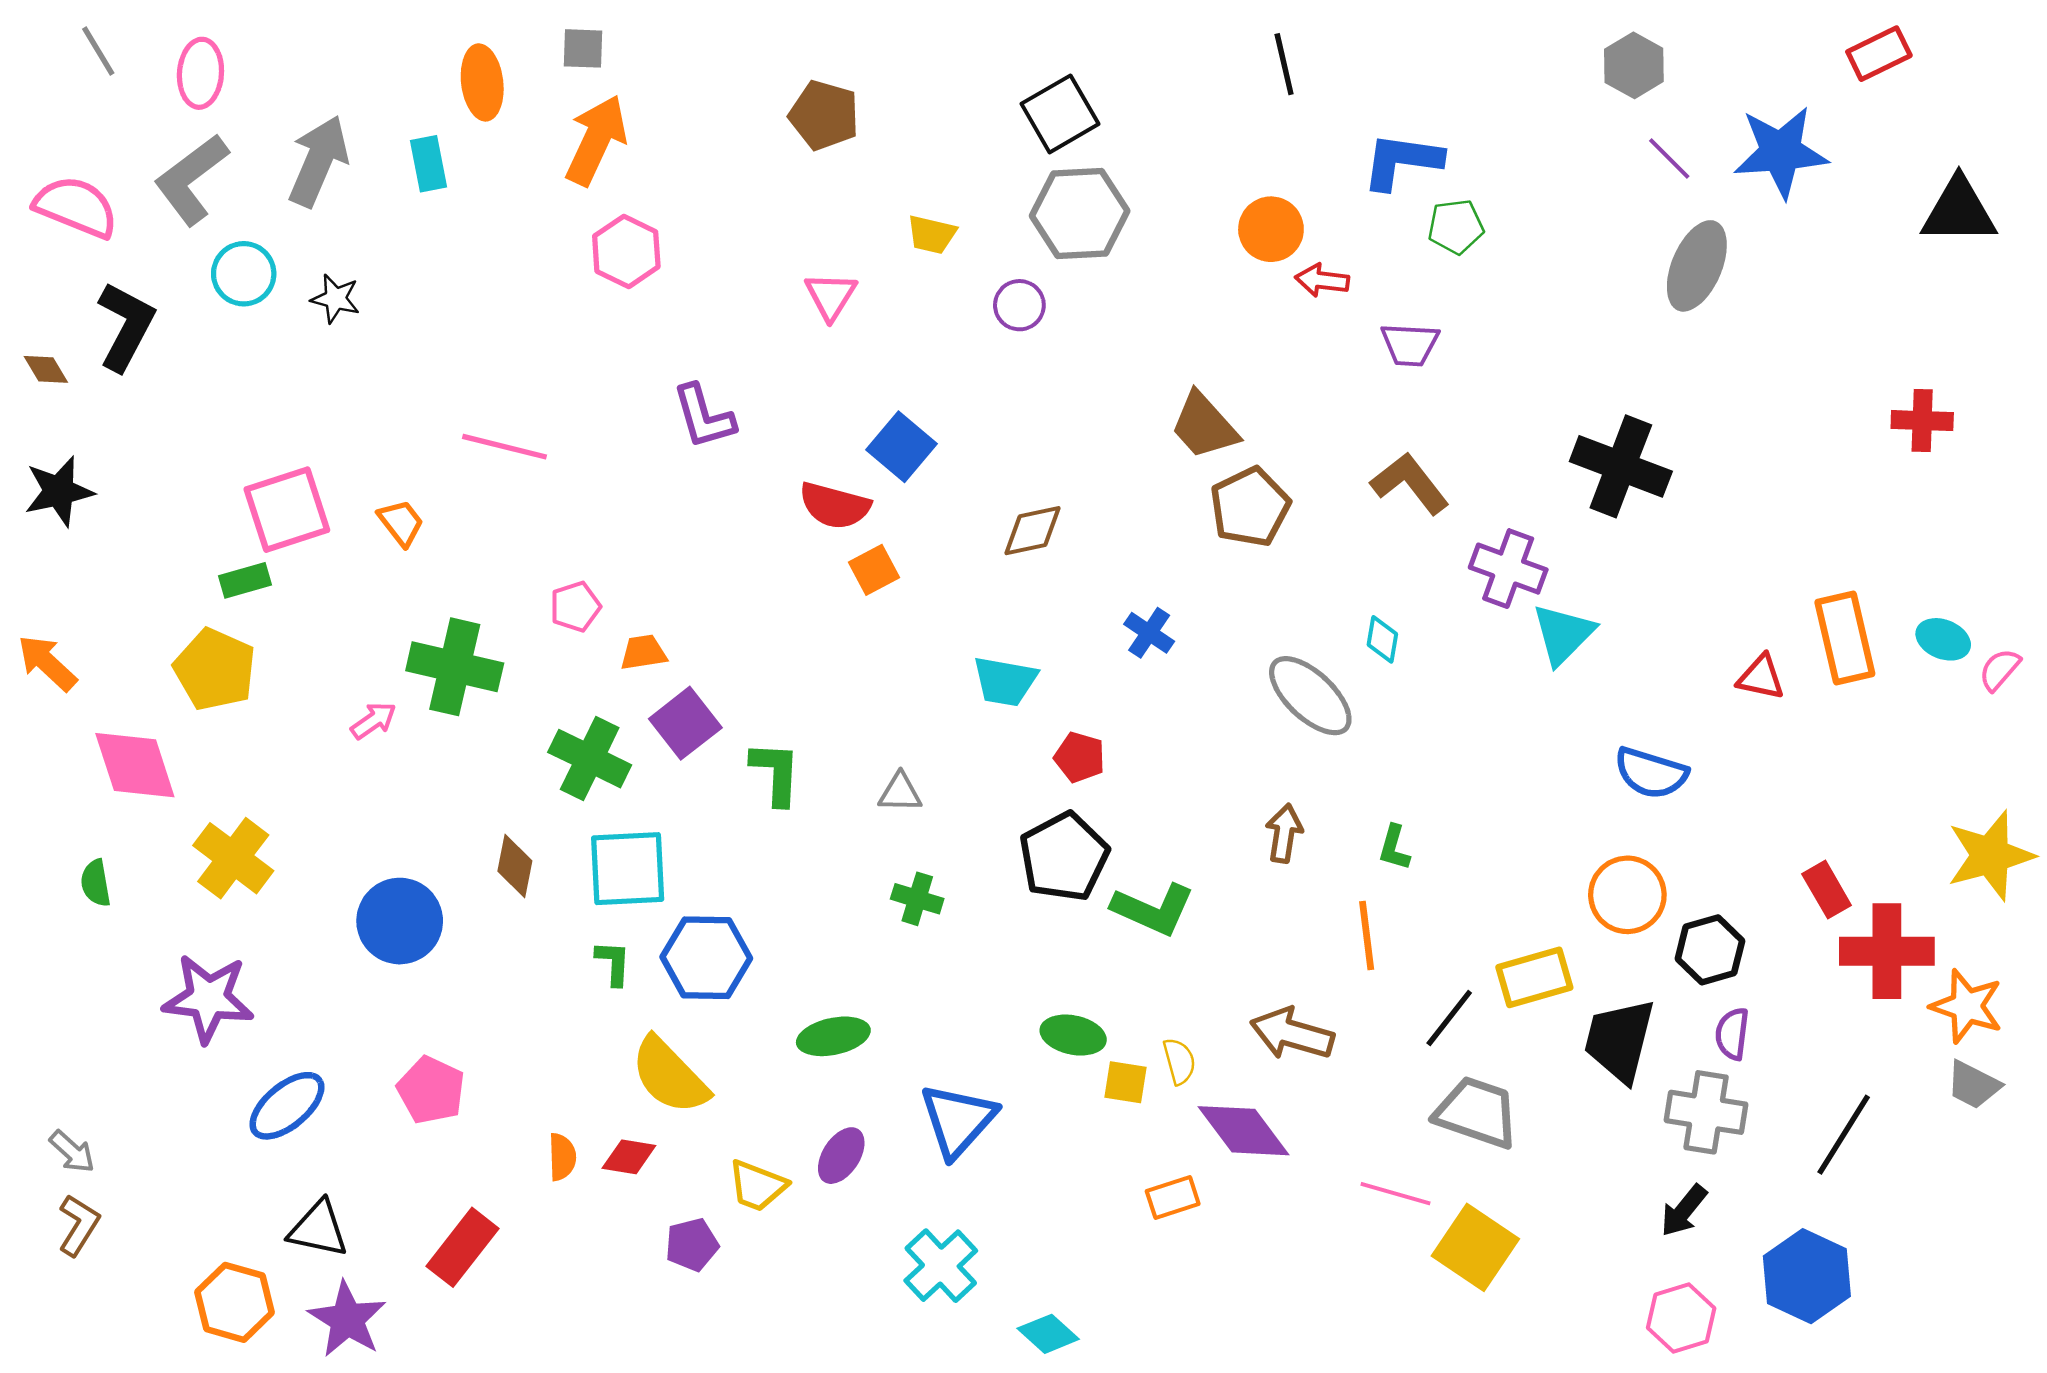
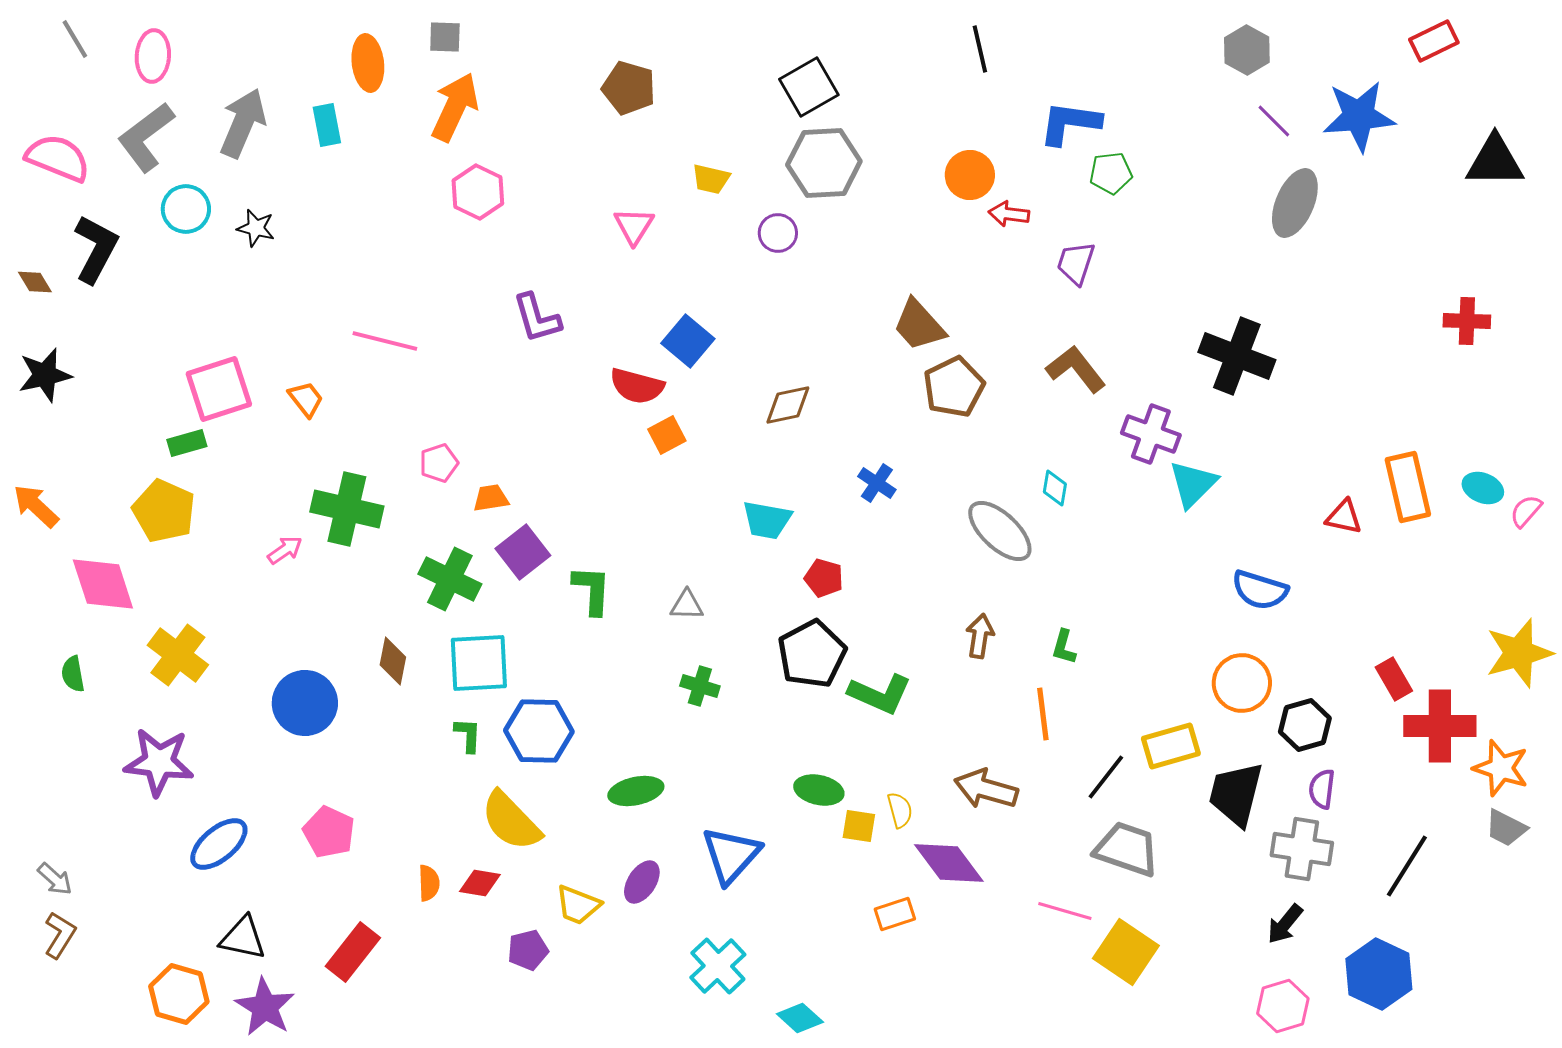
purple trapezoid: (1410, 345) -> (1076, 263), turned 105

